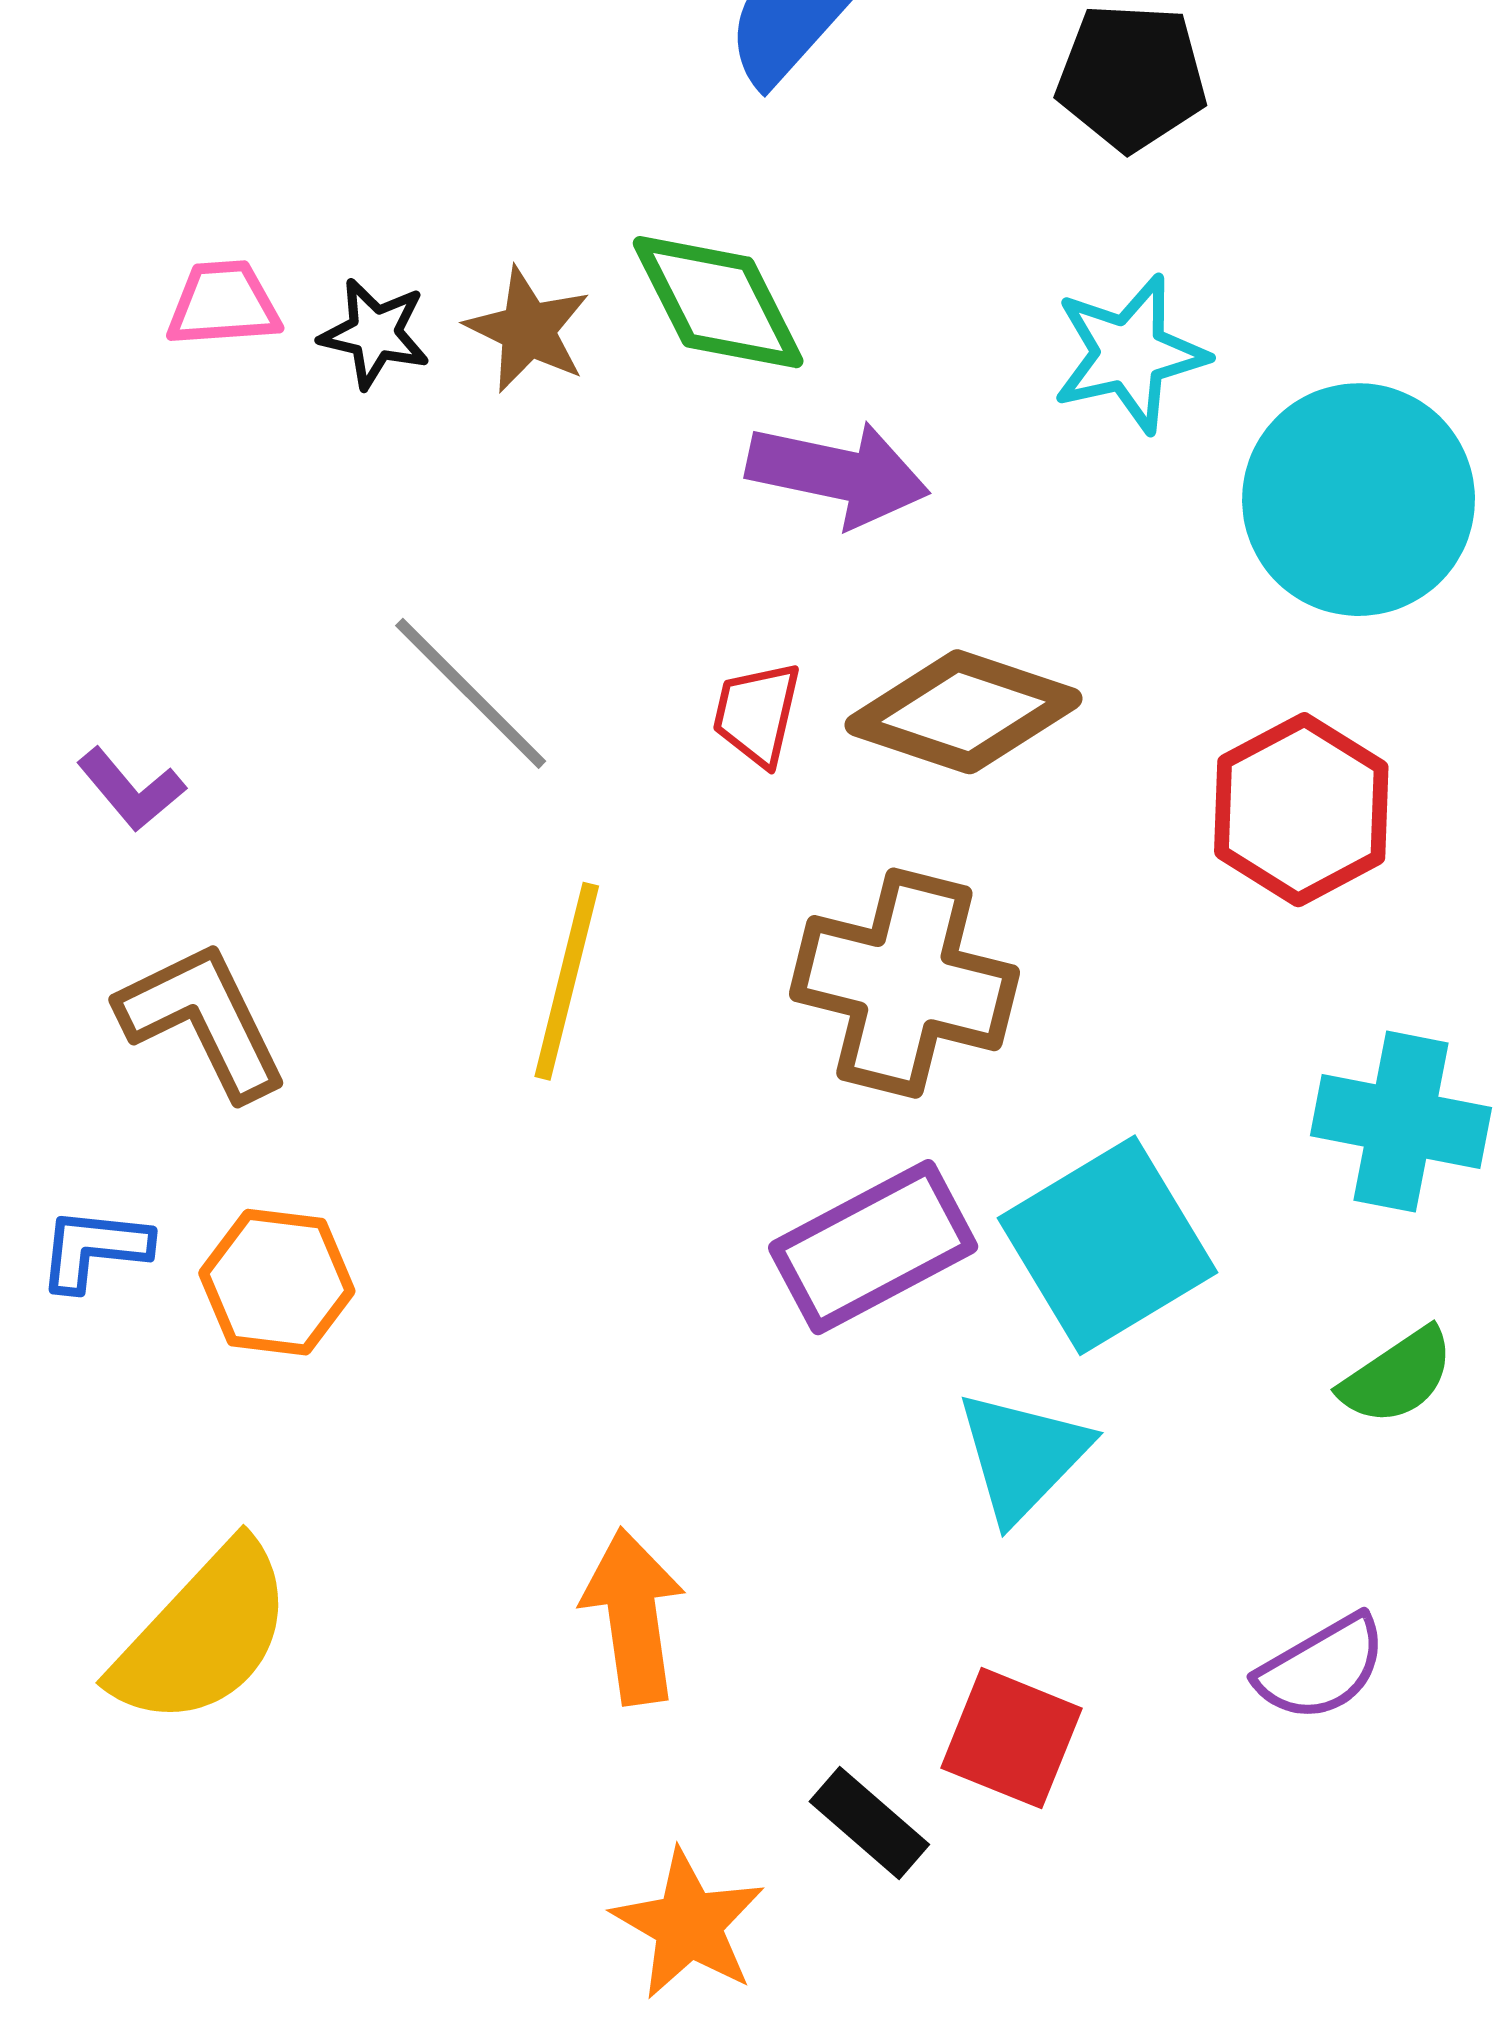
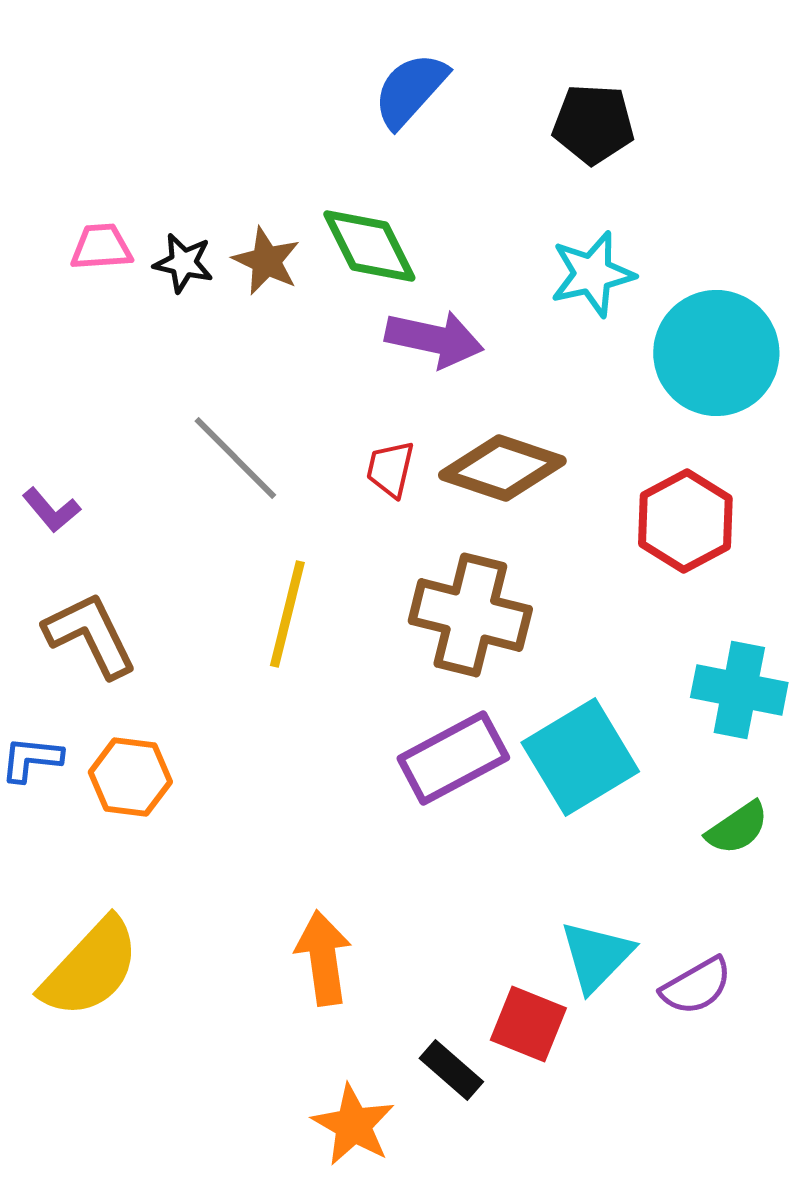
cyan triangle: (1023, 1456) -> (596, 956), moved

